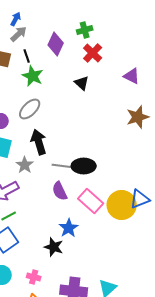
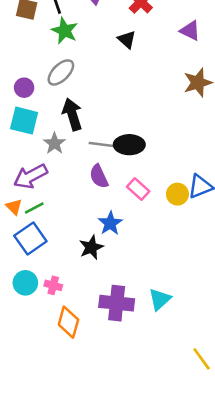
pink rectangle: (91, 201) -> (138, 189), size x0.7
yellow circle: (122, 205) -> (177, 194), size x0.6
black star: (54, 247) -> (91, 247), turned 30
pink cross: (34, 277) -> (53, 285), moved

